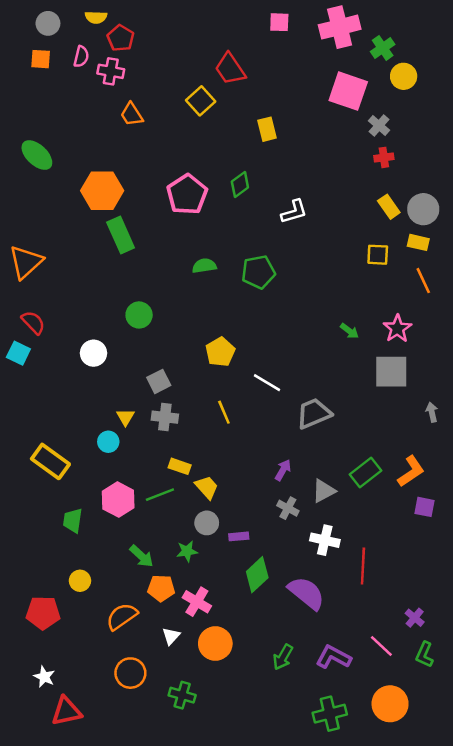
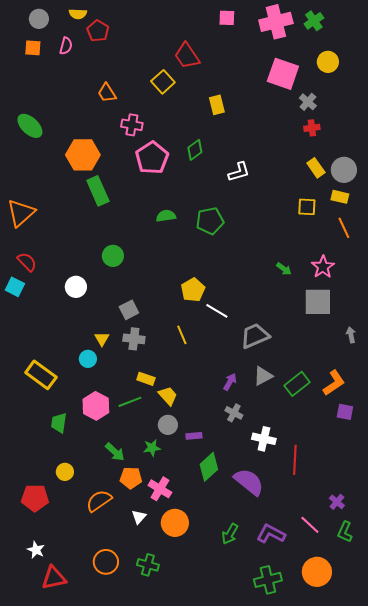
green cross: (383, 48) -> (314, 21), moved
pink cross: (111, 71) -> (132, 125), moved
yellow pentagon: (220, 352) -> (193, 290), moved
gray triangle: (324, 491) -> (263, 376), moved
orange circle: (130, 673) -> (106, 562), moved

